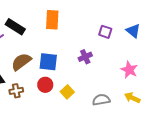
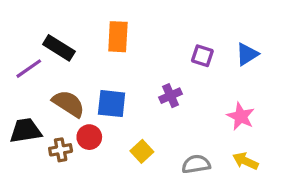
blue triangle: (133, 31) -> (247, 54), turned 49
brown semicircle: (21, 62) -> (69, 104), turned 70
red circle: (45, 85) -> (89, 137), moved

